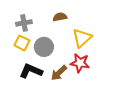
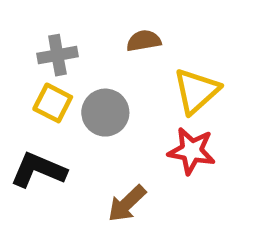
black L-shape: (31, 71) -> (38, 170), moved
brown arrow: (59, 73) -> (127, 204), moved

